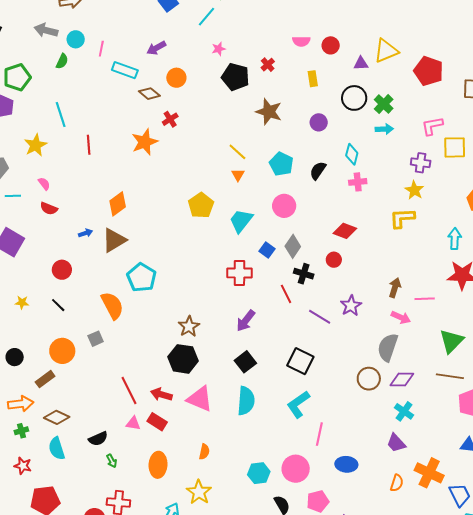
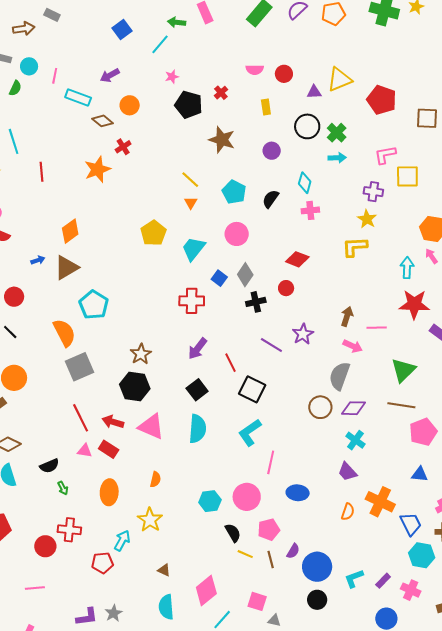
black cross: (304, 274) -> (256, 302), turned -30
red line: (286, 294) -> (230, 363), moved
gray square: (96, 339) -> (79, 367), moved, size x1.8

